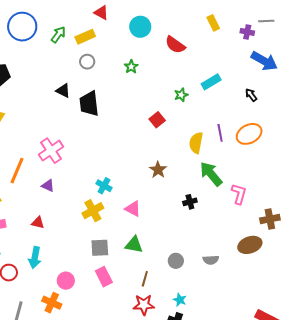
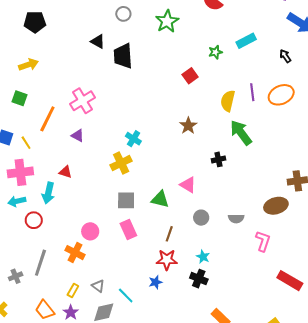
green star: (131, 67) -> (167, 21), size x1.6
pink L-shape: (239, 194) -> (263, 241), moved
pink triangle: (133, 209) -> (188, 185), moved
cyan arrow: (35, 258) -> (48, 193), moved

